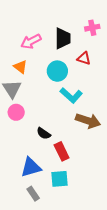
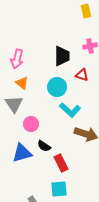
pink arrow: (31, 41) -> (17, 59), moved, turned -48
pink circle: (16, 112) -> (31, 124), moved
blue triangle: (31, 167) -> (22, 153), moved

